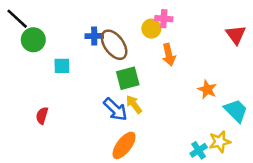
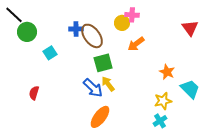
orange arrow: (169, 55) -> (136, 44), turned 66
cyan square: (62, 66) -> (50, 53), turned -32
yellow star: (220, 142) -> (163, 101), moved

